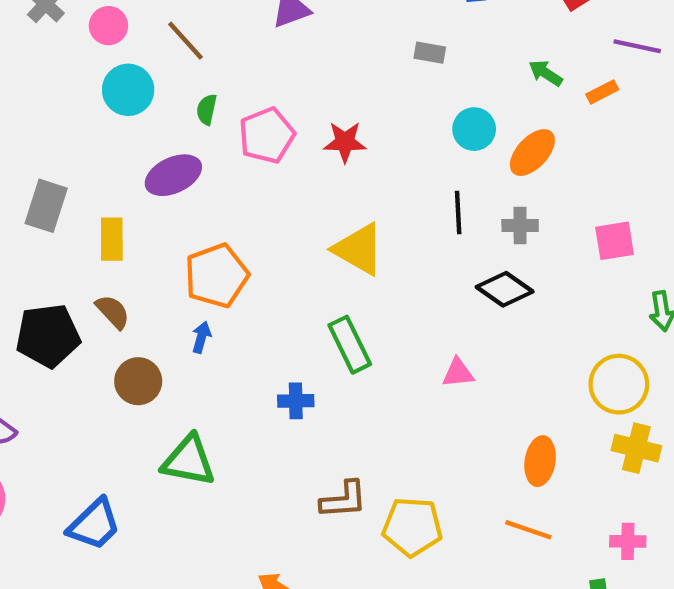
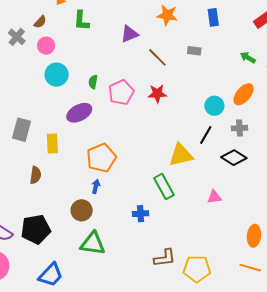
brown line: (185, 41) -> (157, 57), moved
cyan circle: (474, 129) -> (214, 106), moved
black line: (458, 213) -> (206, 135), moved, turned 36
yellow triangle: (359, 249) -> (181, 155), moved, turned -40
brown semicircle: (113, 312) -> (36, 175), moved, turned 54
black pentagon: (48, 336) -> (36, 229), moved
brown circle: (138, 381) -> (82, 210), moved

